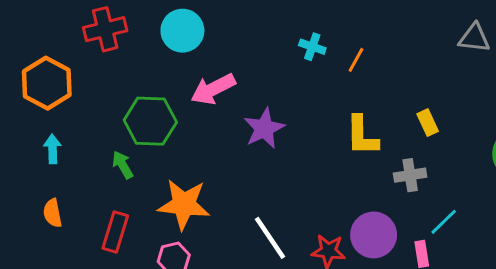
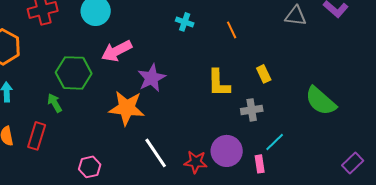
orange line: (356, 60) -> (232, 30), moved, turned -54
orange star: (184, 204) -> (127, 108), moved
red rectangle: (115, 232) -> (37, 136), moved

